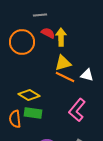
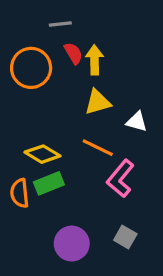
red semicircle: (48, 33) -> (73, 53), turned 32
orange line: (65, 77) -> (98, 148), moved
green rectangle: (33, 113) -> (49, 183), turned -30

